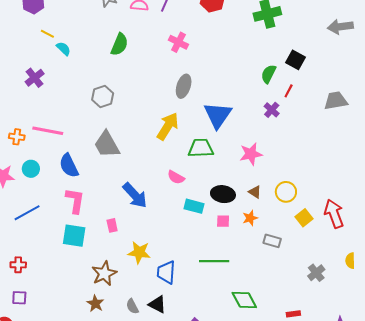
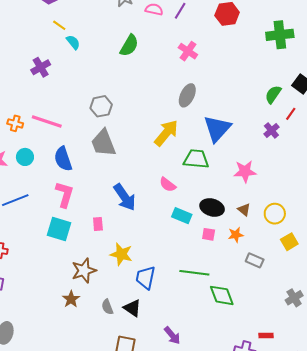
gray hexagon: (103, 97) -> (101, 106), moved
green diamond: (244, 300) -> (222, 295), moved

